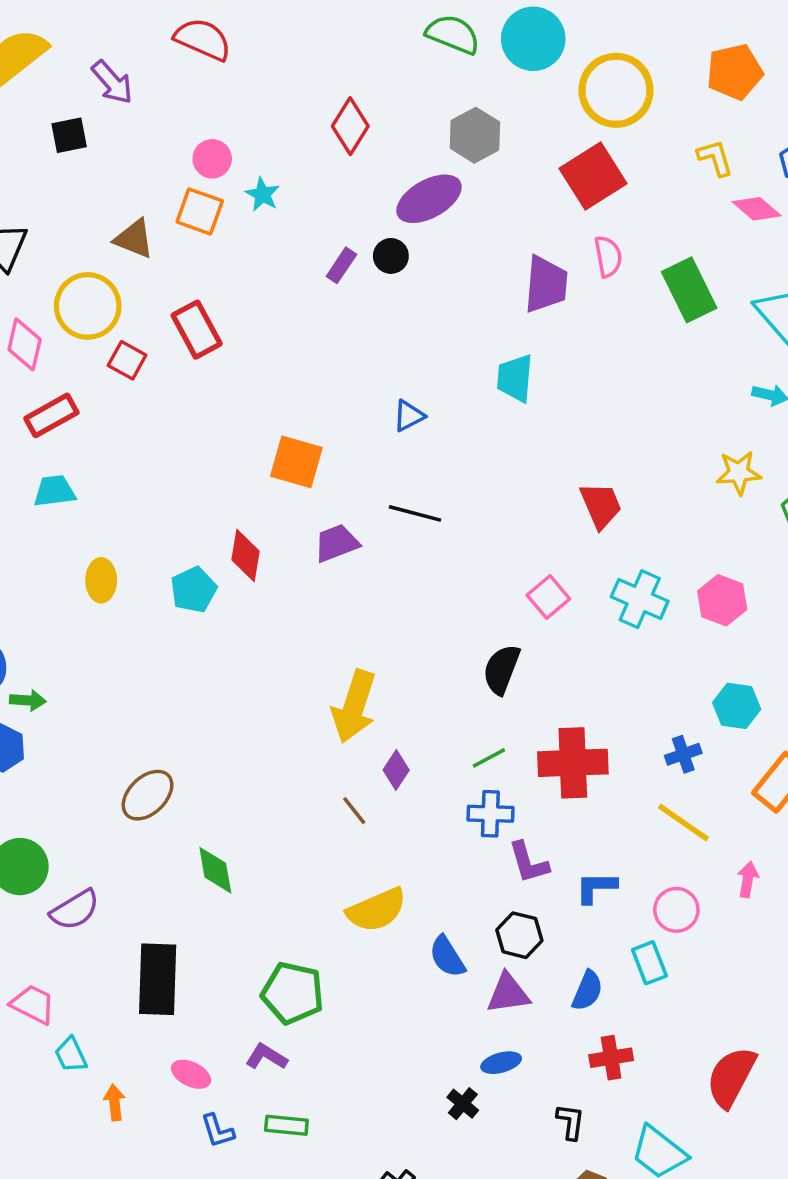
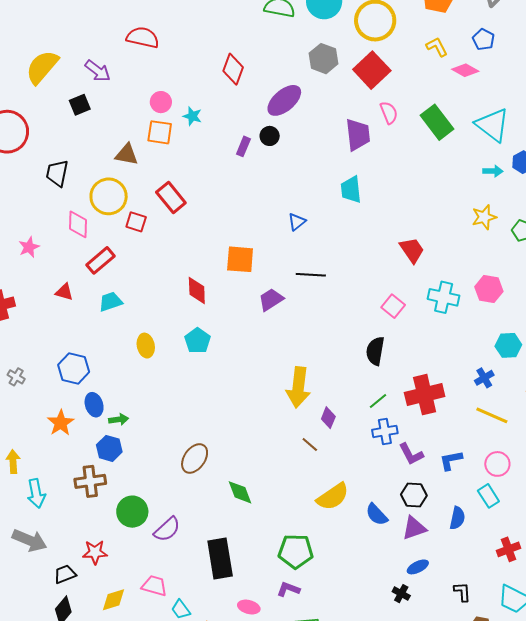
gray hexagon: (475, 135) -> (324, 59), moved
red diamond: (246, 555) -> (197, 291), moved
red cross: (611, 1058) -> (509, 549), moved

